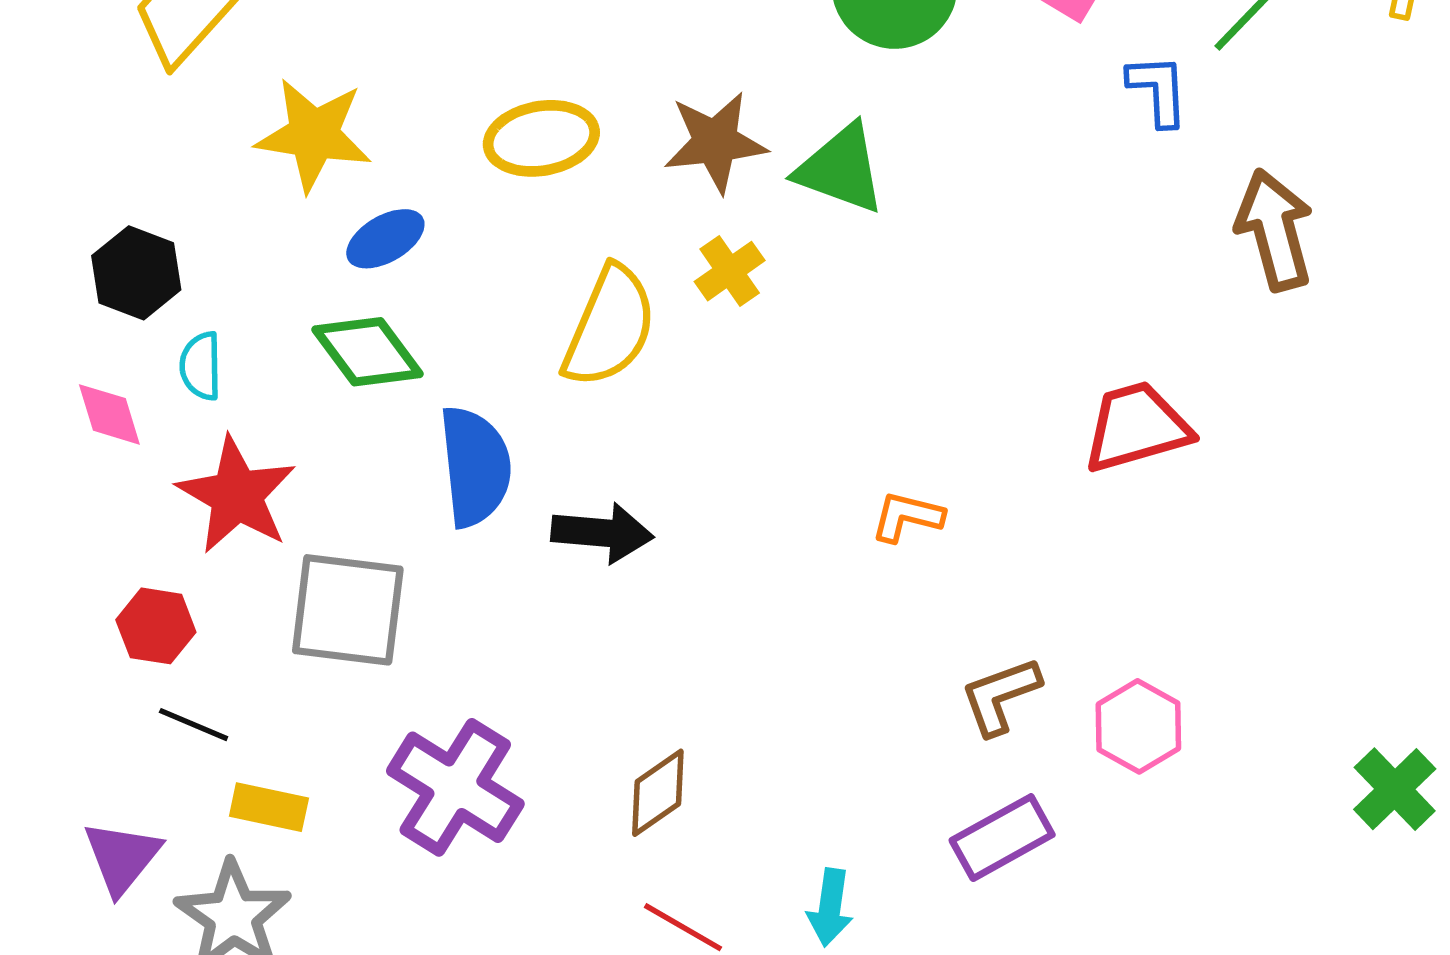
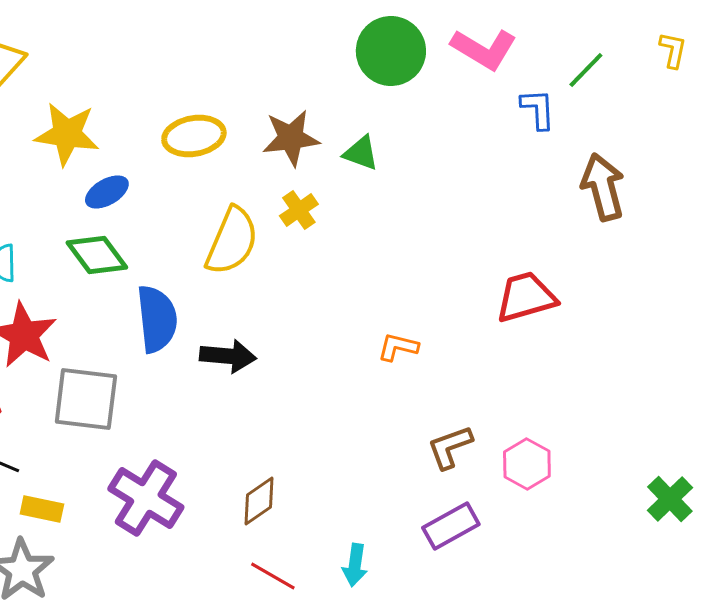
green triangle: (841, 169) -> (361, 153), size x0.7

